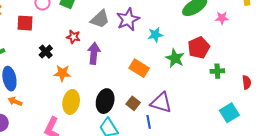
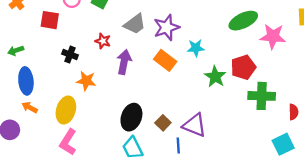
pink star: (222, 18) -> (273, 36), size x1.6
black cross: (46, 52) -> (70, 55), turned -32
orange rectangle: (139, 68) -> (165, 60), moved
green cross: (217, 71) -> (262, 96), size x1.6
yellow ellipse: (71, 102) -> (66, 110), moved
cyan square: (229, 113) -> (283, 144), moved

